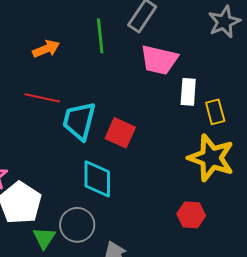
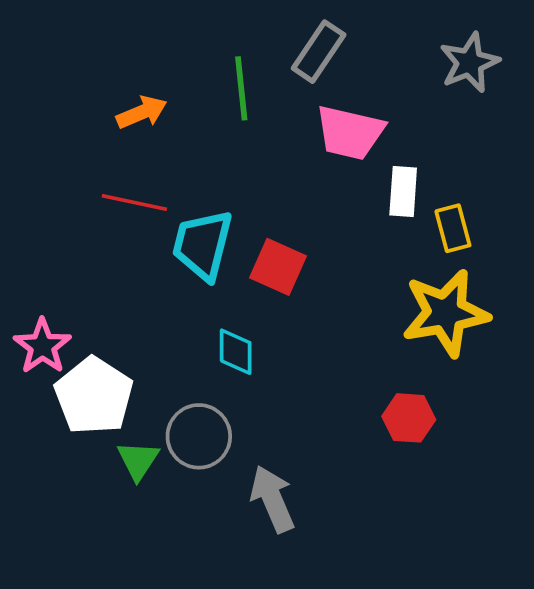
yellow star: (211, 158) -> (446, 313), turned -30
cyan diamond: (97, 179) -> (236, 352), size x0.7

